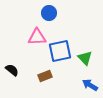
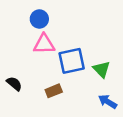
blue circle: (49, 13) -> (39, 19), moved

